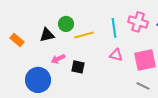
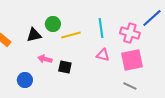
pink cross: (138, 22) -> (130, 33), moved
pink arrow: (58, 59) -> (45, 59), turned 40
blue circle: (38, 80) -> (25, 80), size x0.6

